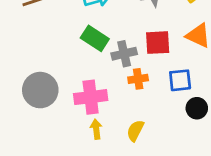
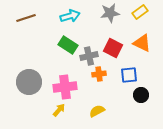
red square: (158, 43) -> (113, 48), turned 30
yellow arrow: (96, 129) -> (59, 110), moved, turned 48
yellow semicircle: (135, 131) -> (97, 111), turned 35

